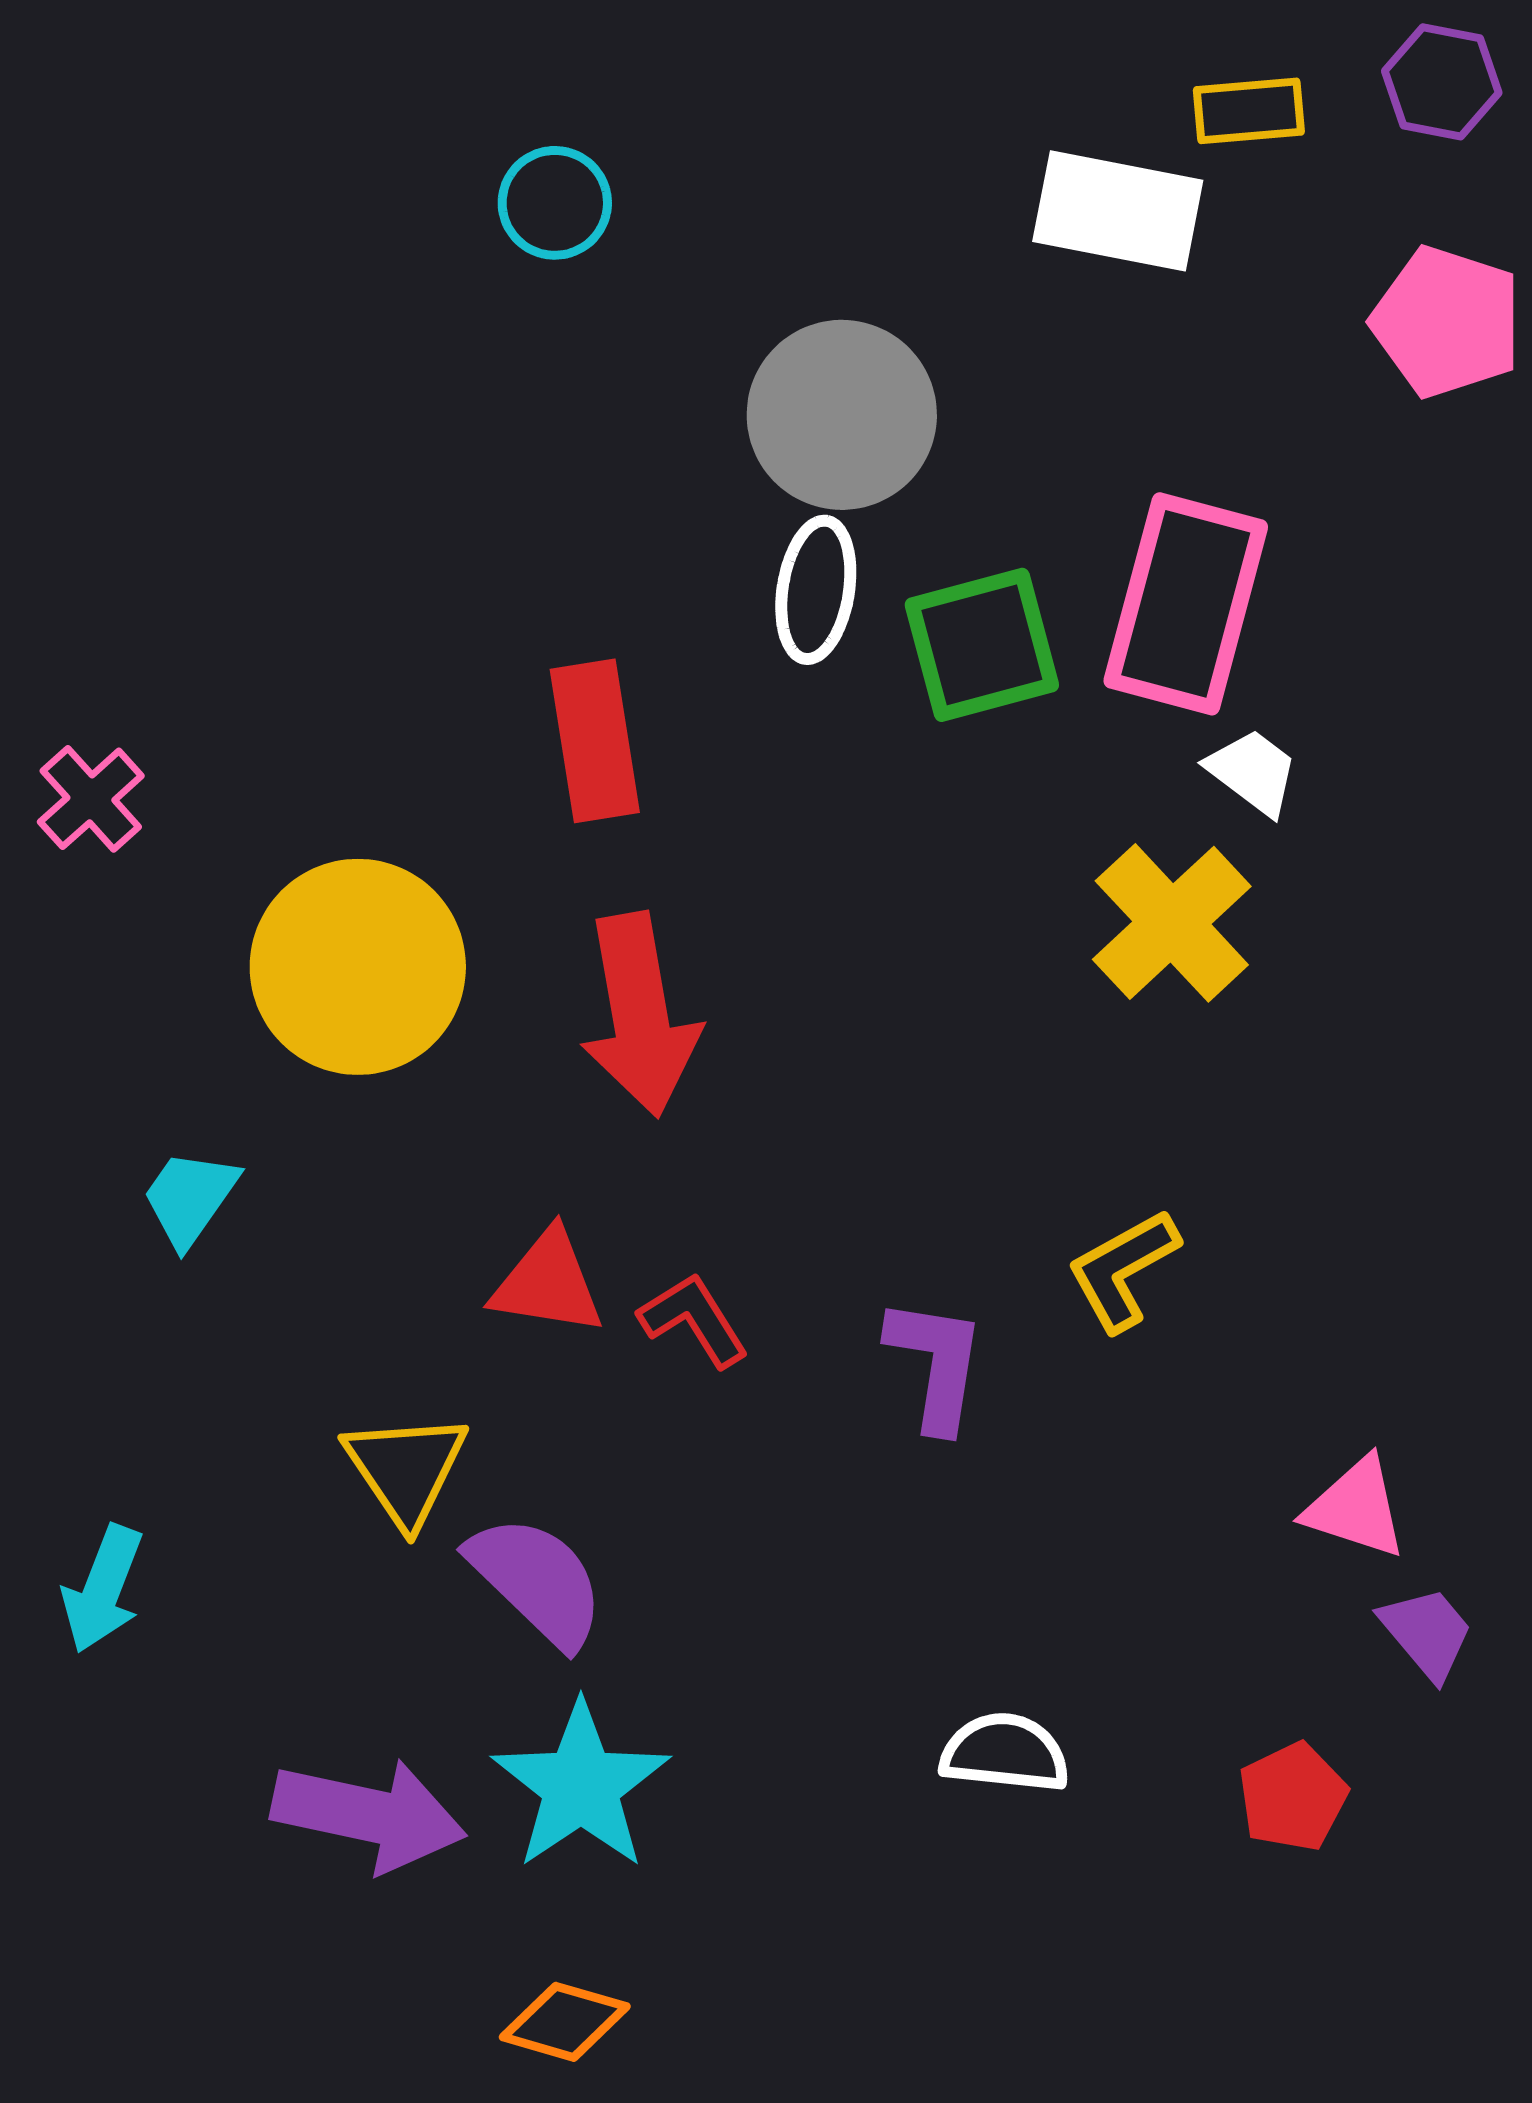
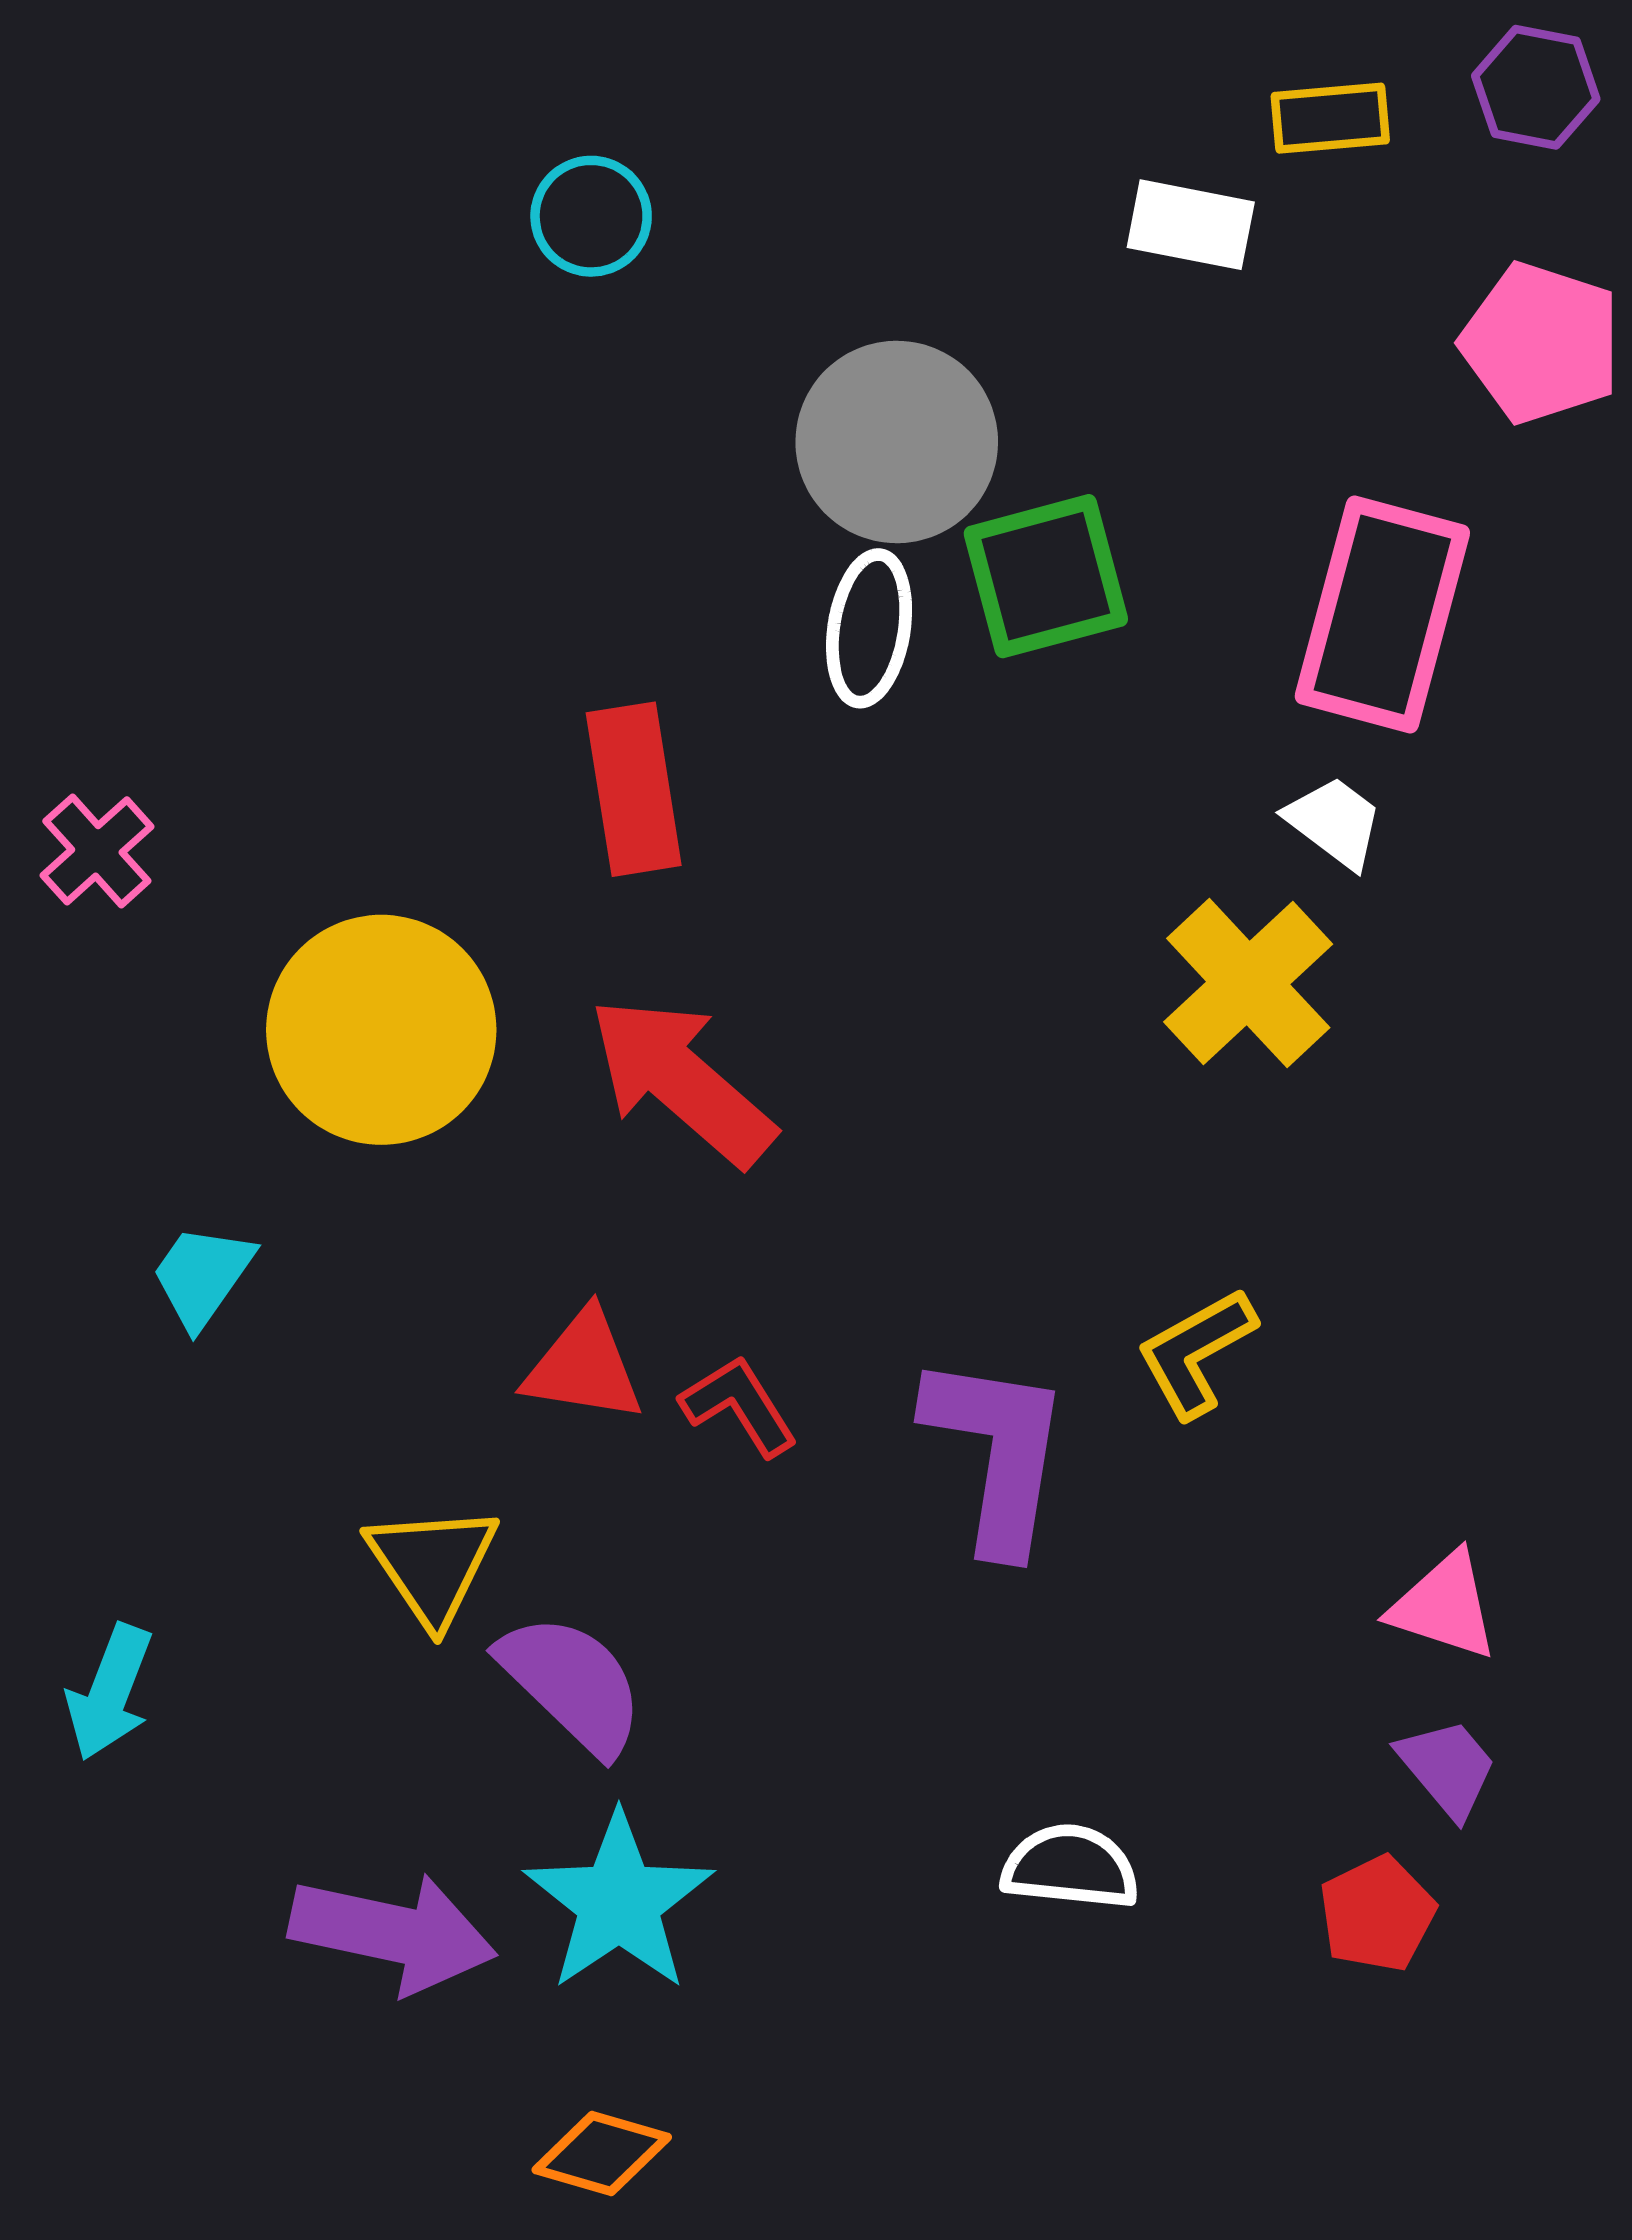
white rectangle: (1118, 211) -> (1191, 225), size x0.7
pink rectangle: (1186, 604) -> (1382, 615), moved
green square: (982, 645) -> (1046, 576), moved
red arrow: (640, 1015) -> (682, 1081), turned 141
purple L-shape: (936, 1364) -> (997, 1453), size x1.4
purple trapezoid: (1427, 1633) -> (1447, 1768), moved

